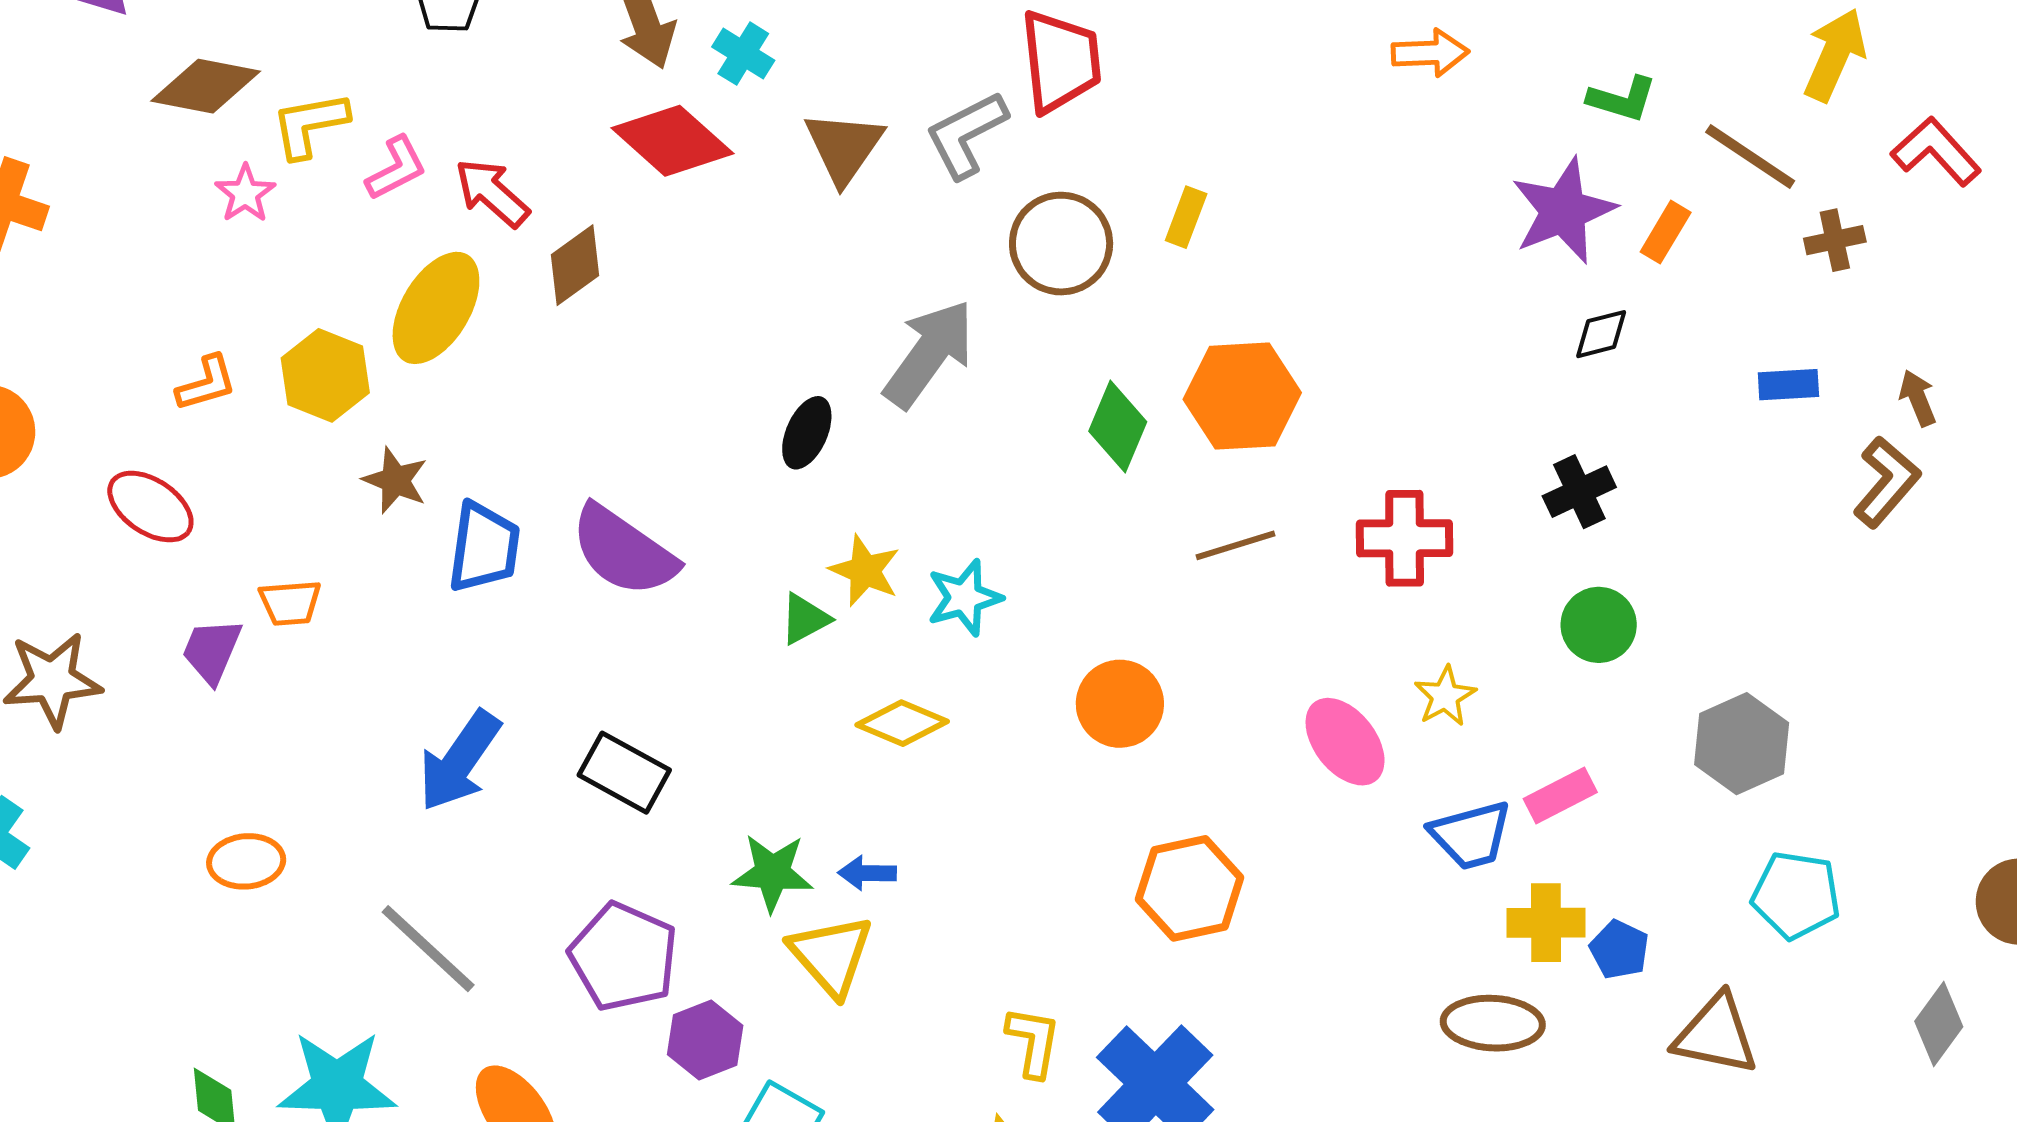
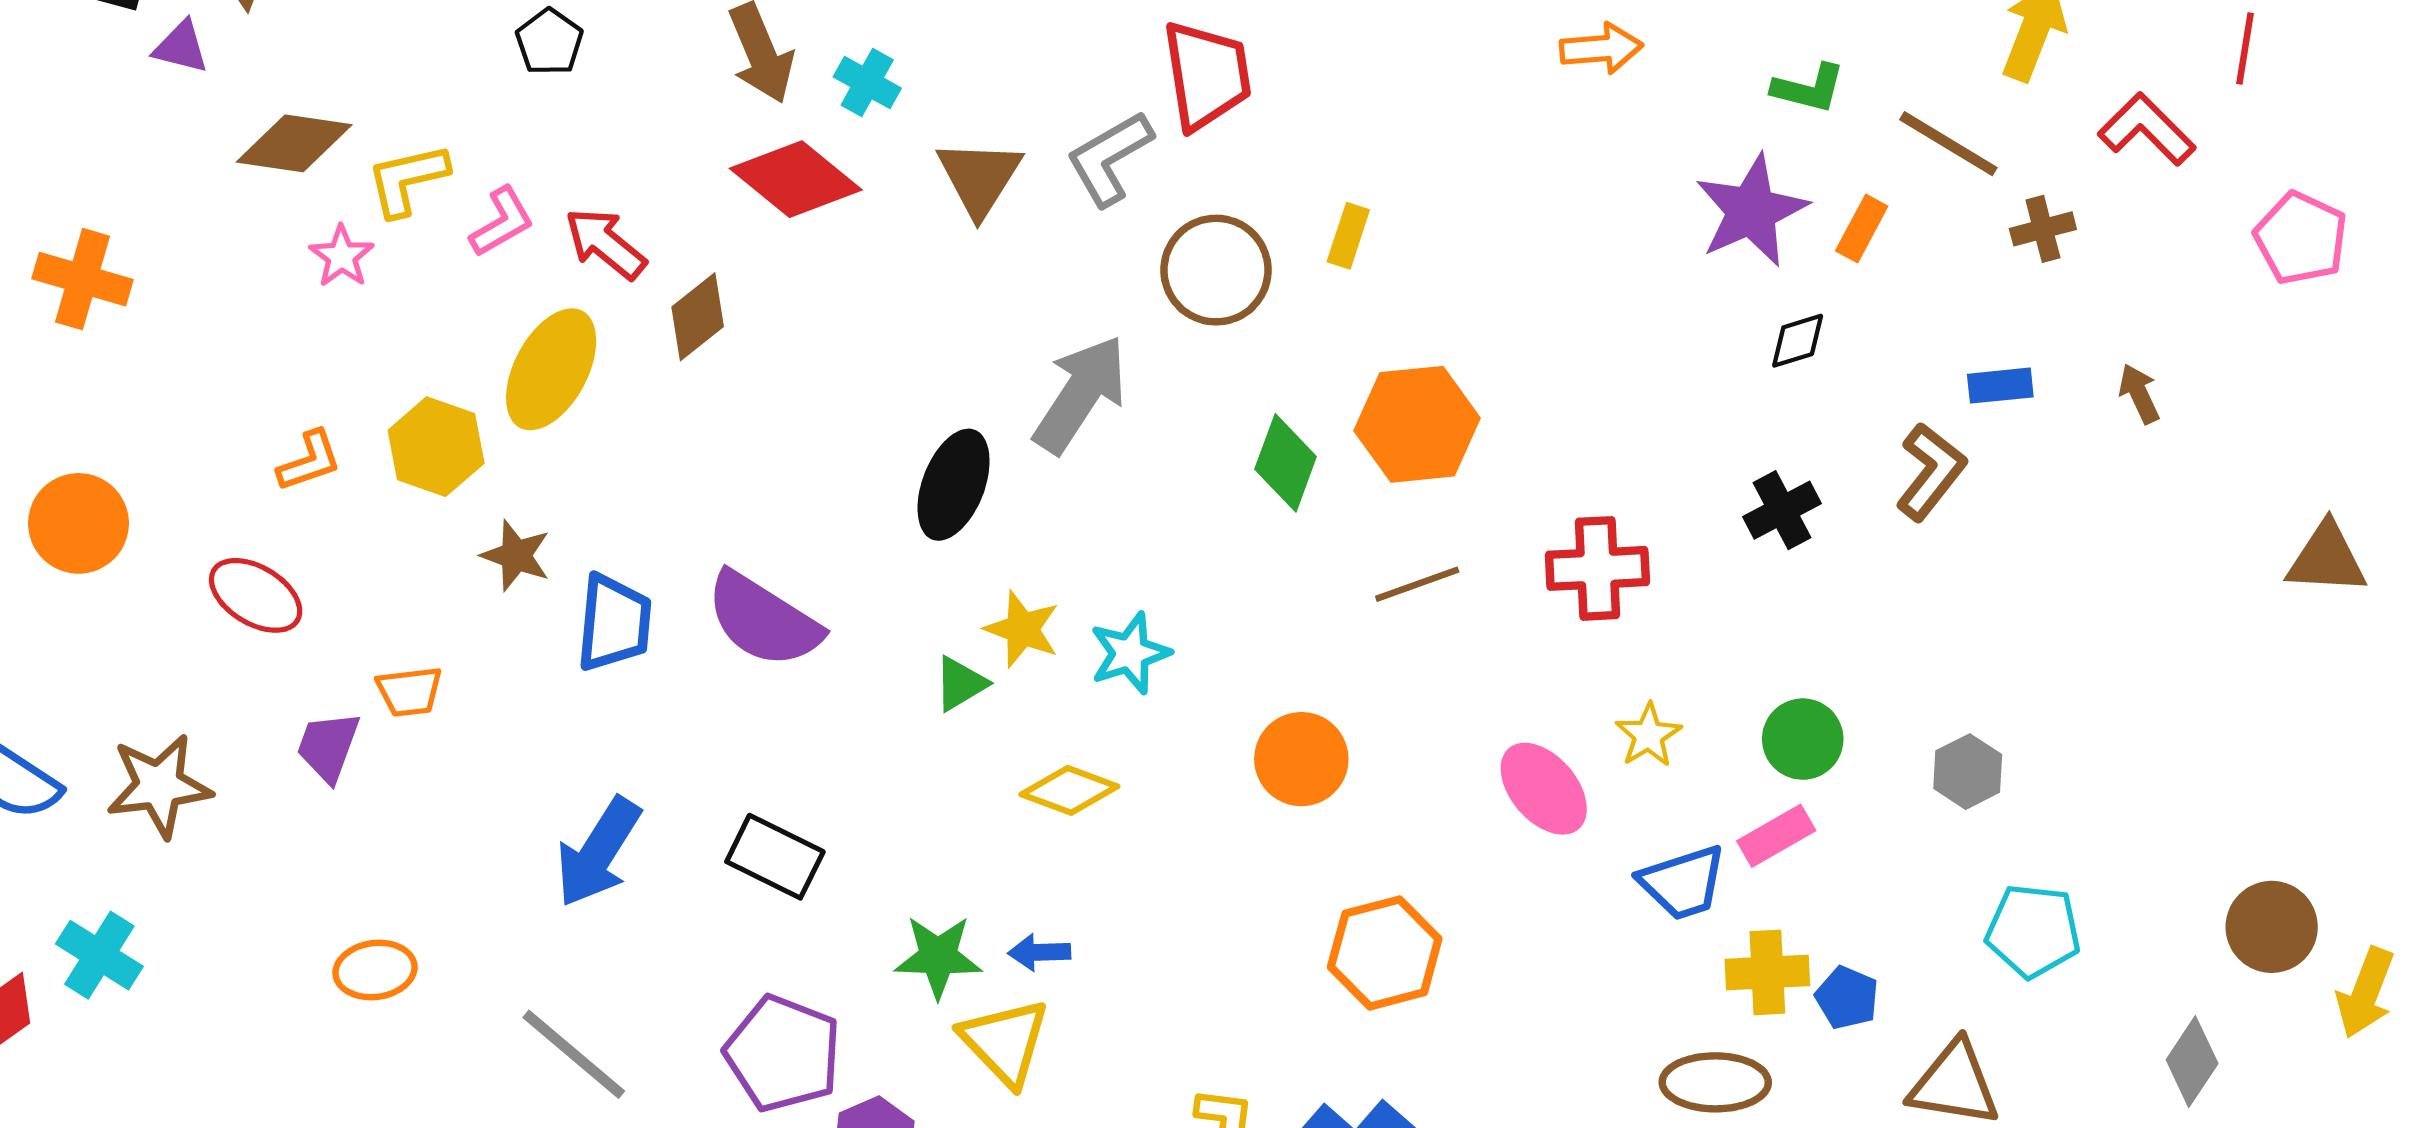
black ellipse: (807, 433) -> (954, 485), size x1.4
brown L-shape: (1887, 482) -> (1931, 472), moved
green circle: (1599, 625) -> (1803, 739), moved
gray hexagon: (1742, 744) -> (1968, 772), size x0.7

